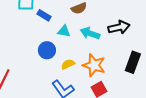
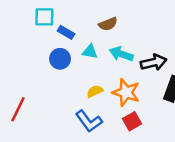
black arrow: (119, 27) -> (154, 62), moved
blue circle: (47, 50) -> (60, 59), moved

